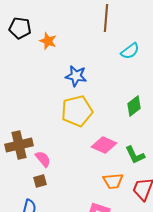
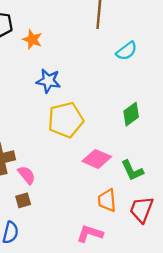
blue star: (76, 76) -> (48, 81), moved
orange trapezoid: (113, 181) -> (107, 200), turned 90

